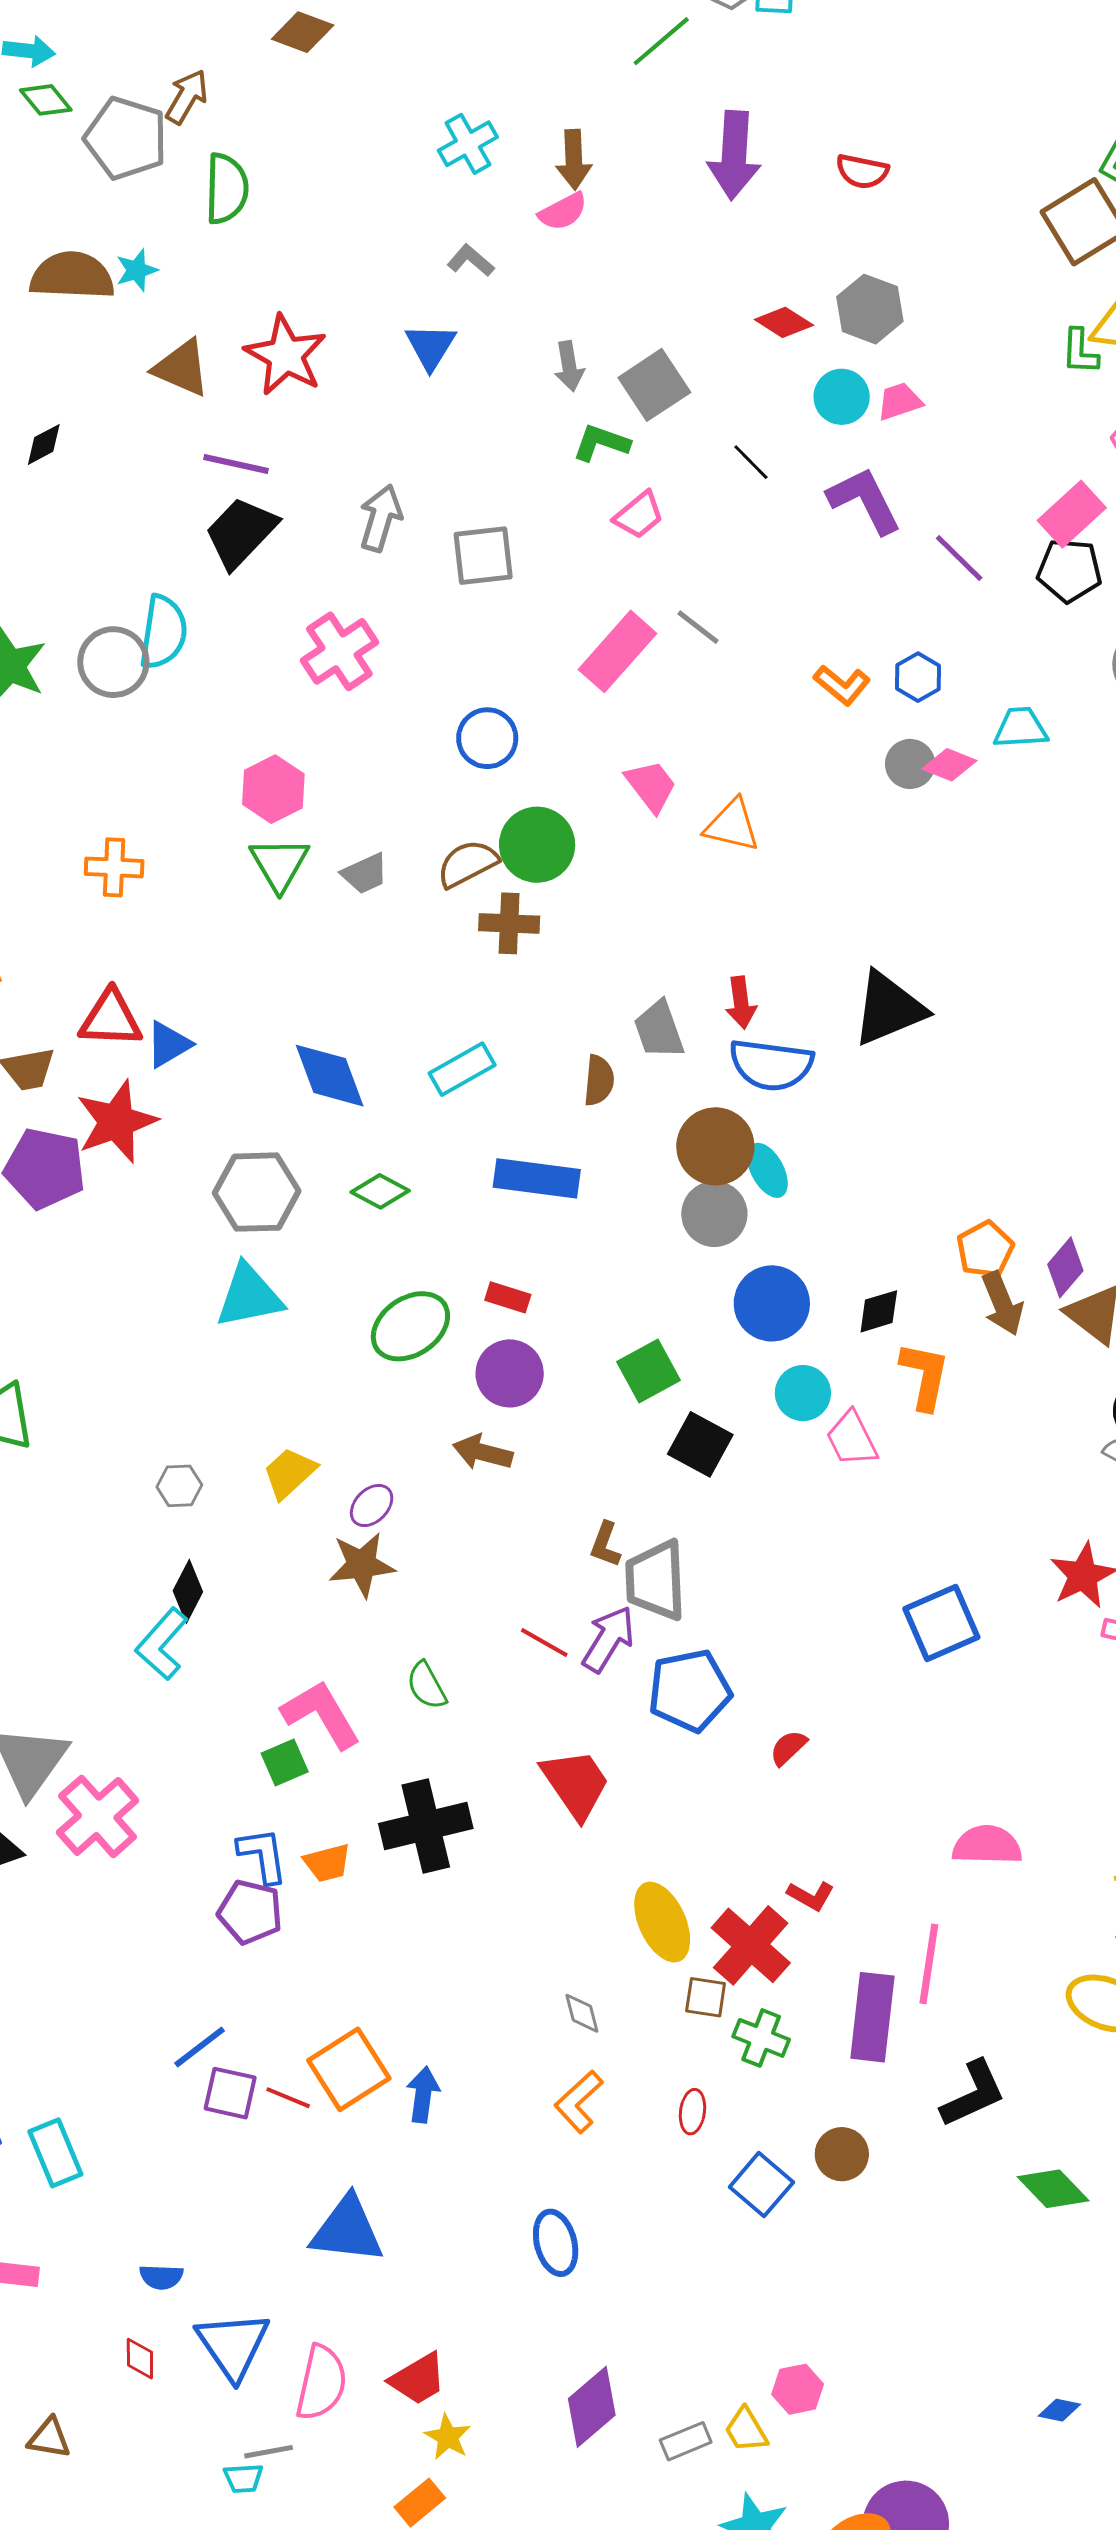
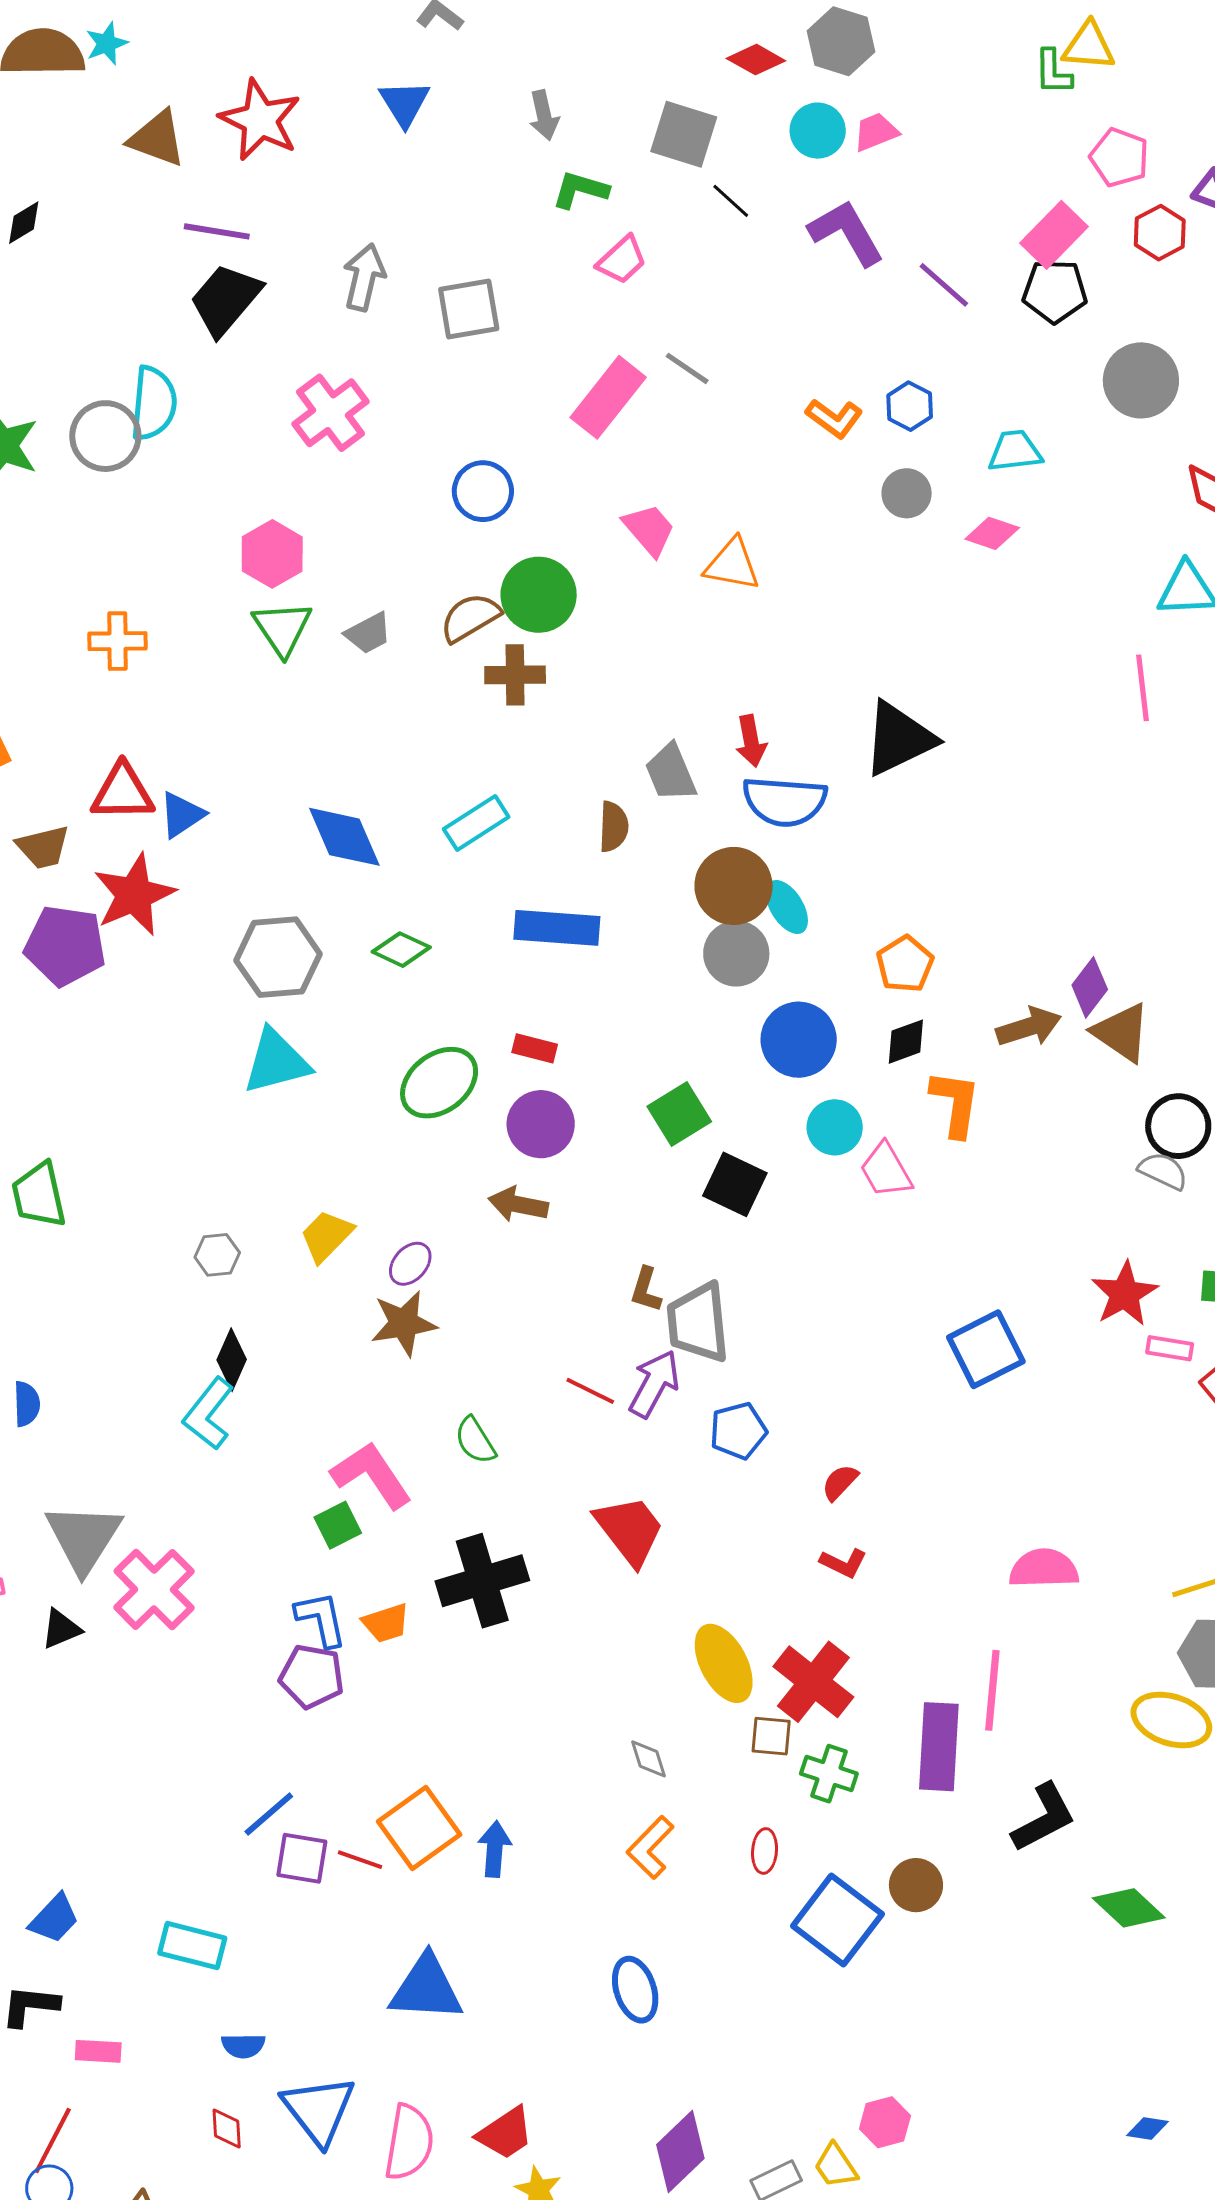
gray square: (654, 385) -> (684, 134), moved, turned -36
pink diamond: (949, 765) -> (992, 533), moved
orange pentagon: (985, 1249) -> (905, 964), moved
brown arrow: (1002, 1304) -> (1029, 1027), turned -82
blue pentagon: (690, 1691) -> (738, 1431), size x0.7
red L-shape: (811, 1896) -> (843, 1563), moved
cyan rectangle: (55, 2153) -> (192, 1946), moved, turned -50
blue square: (761, 2185) -> (837, 1920), size x1.4

